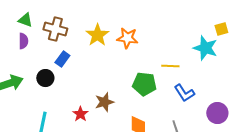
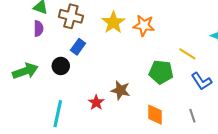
yellow line: (170, 66) -> (187, 54), turned 30
brown star: (104, 102) -> (121, 90), turned 30

